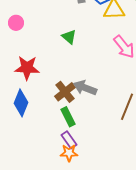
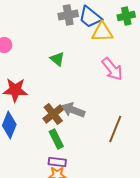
purple rectangle: (69, 140) -> (57, 162), turned -48

